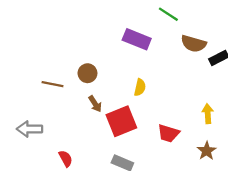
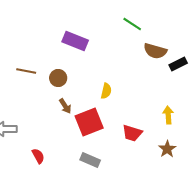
purple rectangle: (137, 39) -> (75, 41), moved
brown line: (52, 84) -> (26, 71), moved

